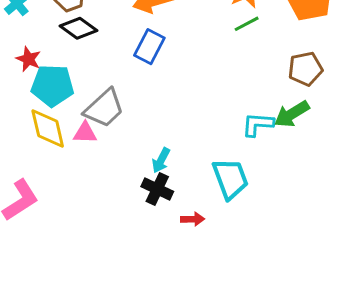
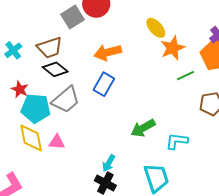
green line: (247, 24) -> (185, 76), moved
gray trapezoid: (104, 108) -> (66, 100), moved
green arrow: (292, 114) -> (143, 128), moved

